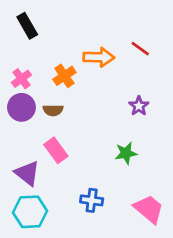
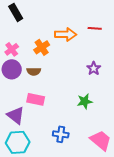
red line: (140, 49) -> (95, 28), turned -32
pink rectangle: (56, 150) -> (36, 99), turned -42

